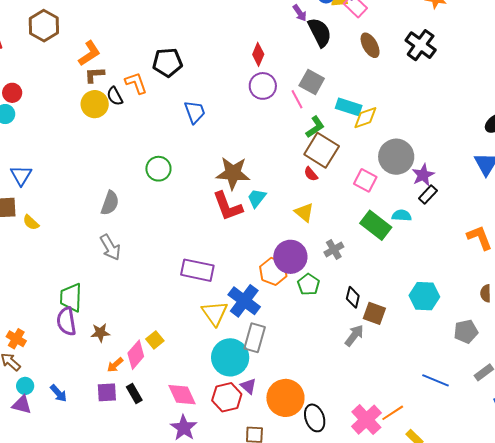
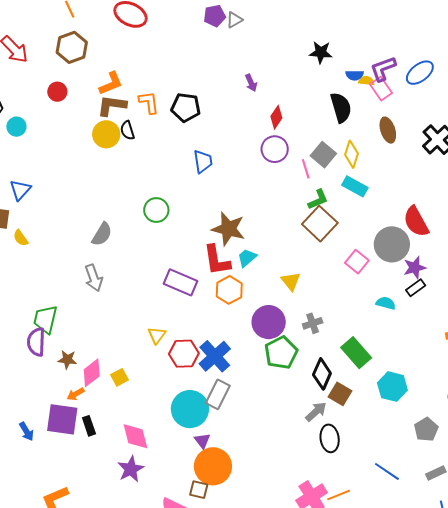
purple arrow: (300, 13) -> (251, 83), moved
brown L-shape: (94, 75) -> (112, 106), size x1.4
orange L-shape: (136, 83) -> (149, 102), moved
red circle: (12, 93) -> (57, 92), moved
yellow diamond: (365, 118) -> (352, 154), moved, turned -64
red semicircle: (311, 174) -> (416, 222), moved, size x2.0
green rectangle: (376, 225) -> (356, 353), moved
purple rectangle: (197, 270) -> (181, 282), moved
orange hexagon: (273, 271) -> (229, 290), moved
green pentagon: (309, 284) -> (281, 353), size x1.5
black diamond: (353, 297) -> (322, 374), size x1.4
yellow triangle: (215, 313) -> (157, 335), moved, size x0.7
gray pentagon: (466, 332) -> (426, 429), turned -30
pink diamond: (136, 355) -> (92, 373), moved
purple square: (107, 392) -> (62, 419), size x1.6
blue arrow: (59, 393) -> (27, 432), moved
red hexagon: (227, 397) -> (184, 354), moved
orange circle: (285, 398) -> (213, 466), moved
black ellipse: (315, 418) -> (330, 438), moved

